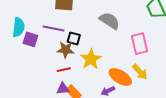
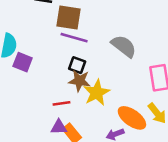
purple line: (54, 28) -> (74, 38), moved
brown star: (66, 50) -> (79, 81), moved

